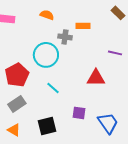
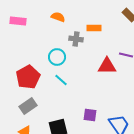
cyan circle: (46, 55) -> (57, 57), size x0.7
red triangle: (96, 78) -> (107, 66), moved
cyan line: (53, 88) -> (61, 80), moved

